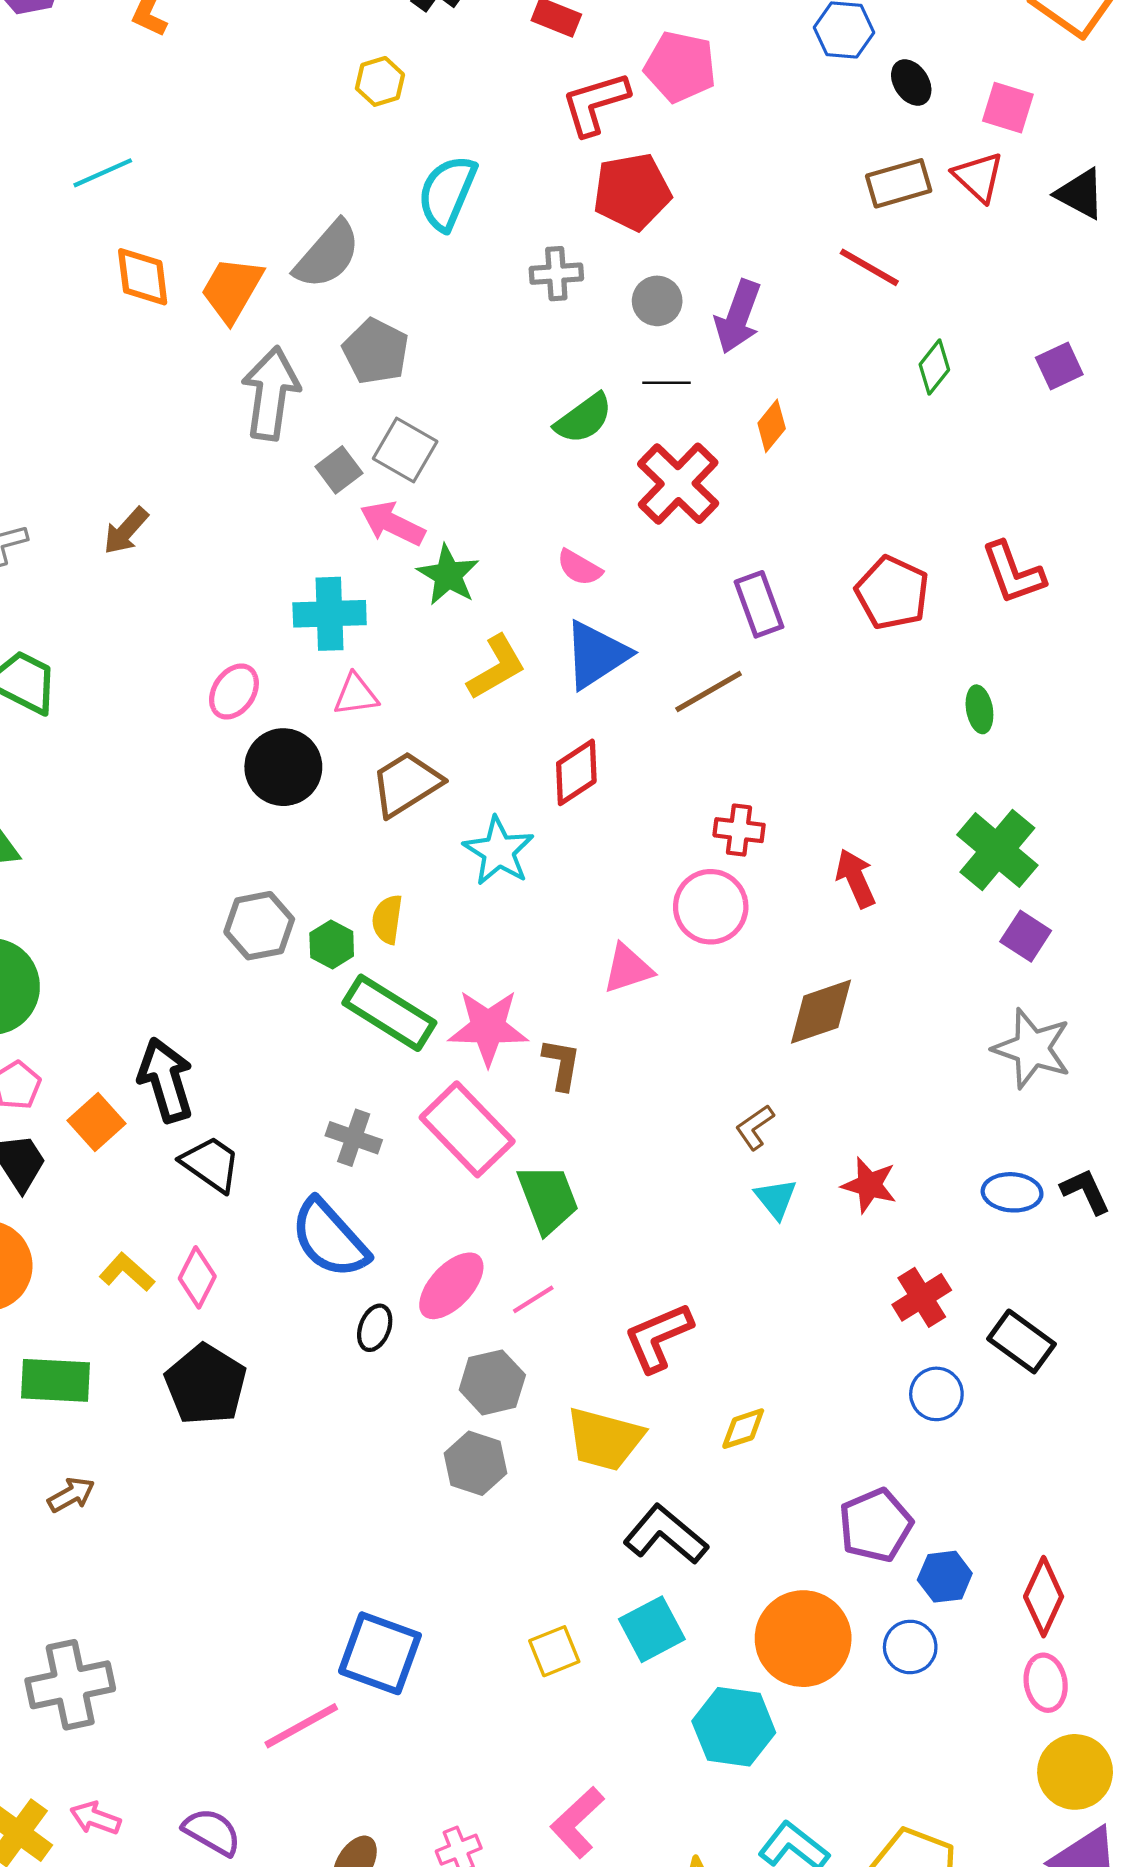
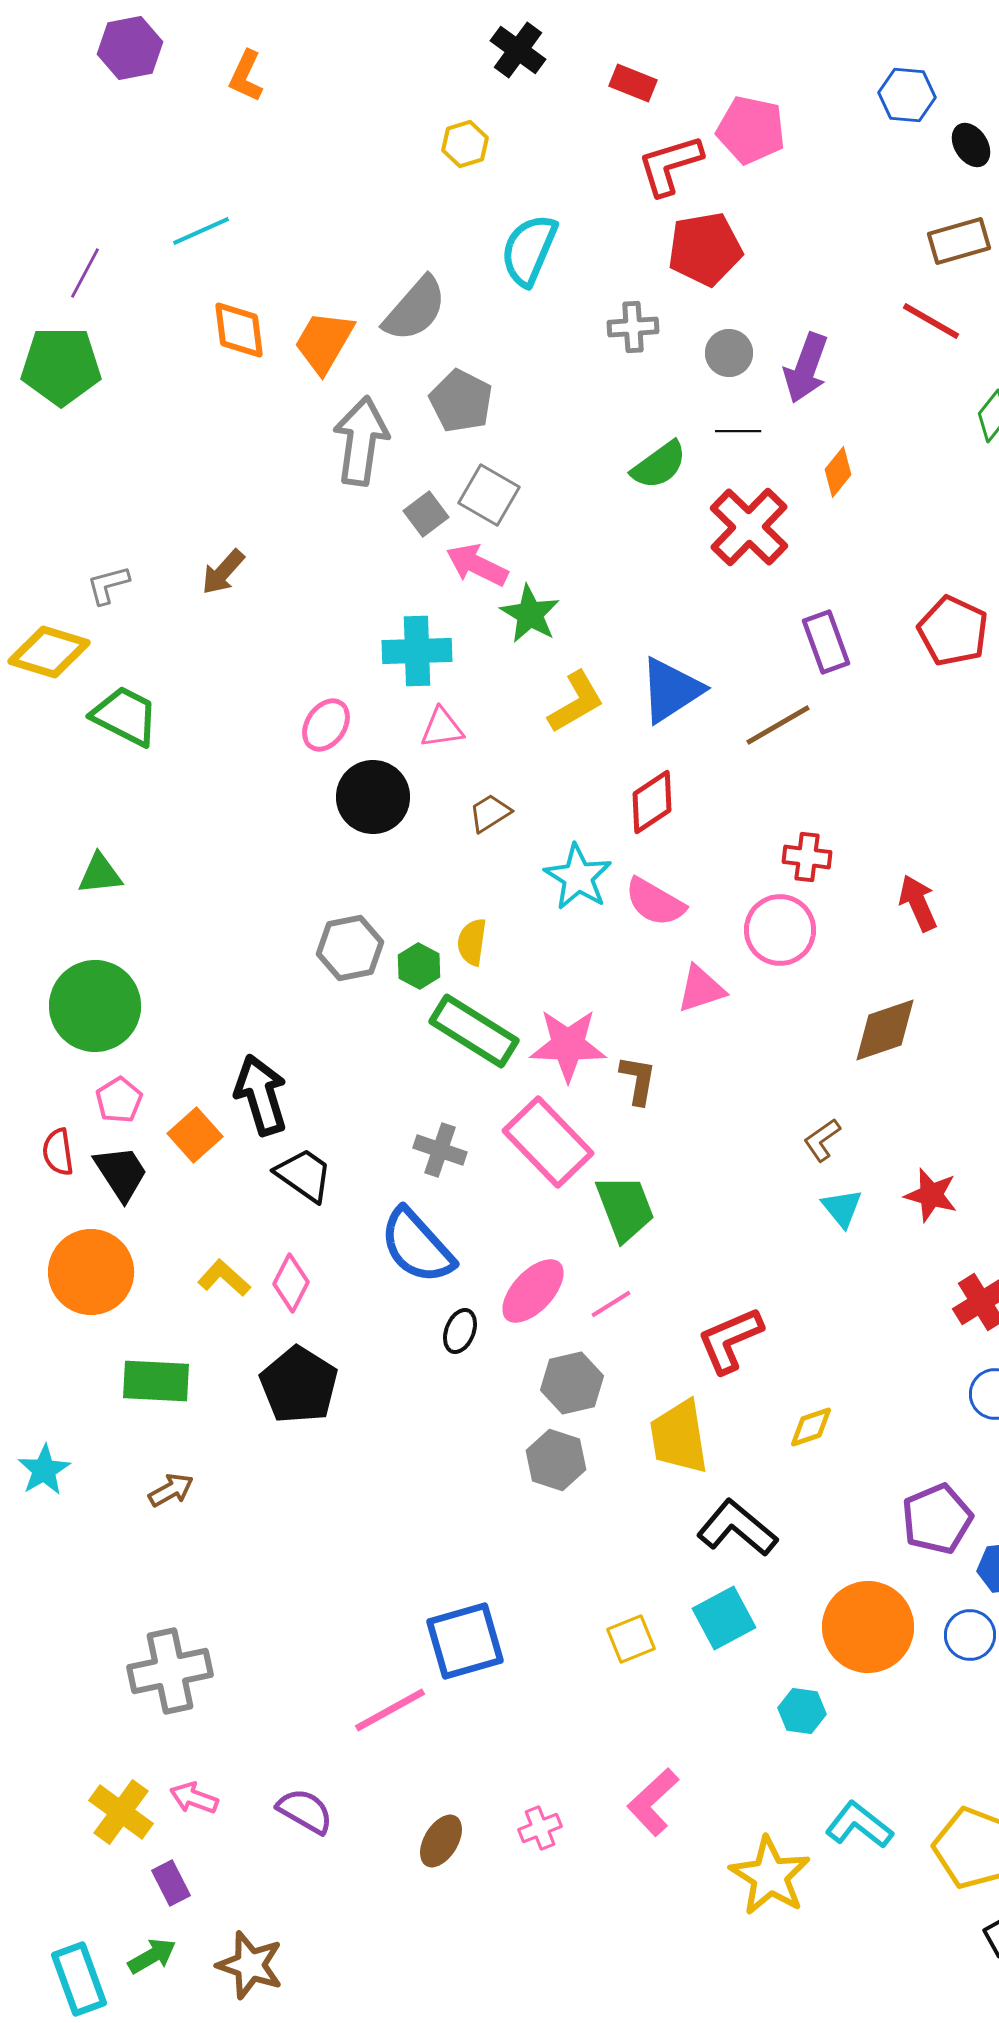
pink semicircle: (579, 568) -> (655, 902), moved, size x1.4
brown trapezoid: (406, 784) -> (490, 813), size x0.6
yellow trapezoid: (605, 1439) -> (679, 1437), turned 66
blue square: (380, 1653) -> (465, 1641), turned -36
cyan hexagon: (734, 1727) -> (802, 1711), size x0.6

